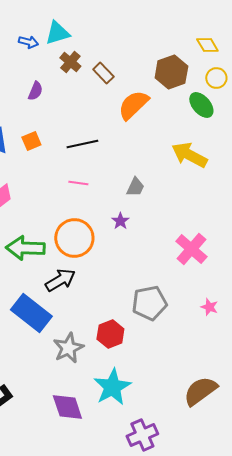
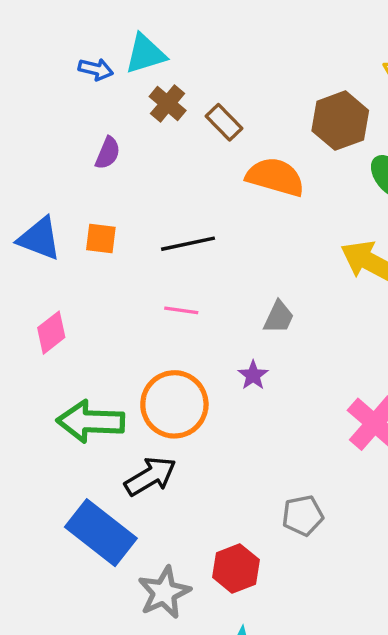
orange semicircle: (133, 105) -> (275, 177), turned 60
orange square: (31, 141) -> (101, 239), turned 30
gray pentagon: (149, 303) -> (303, 516), size x0.7

